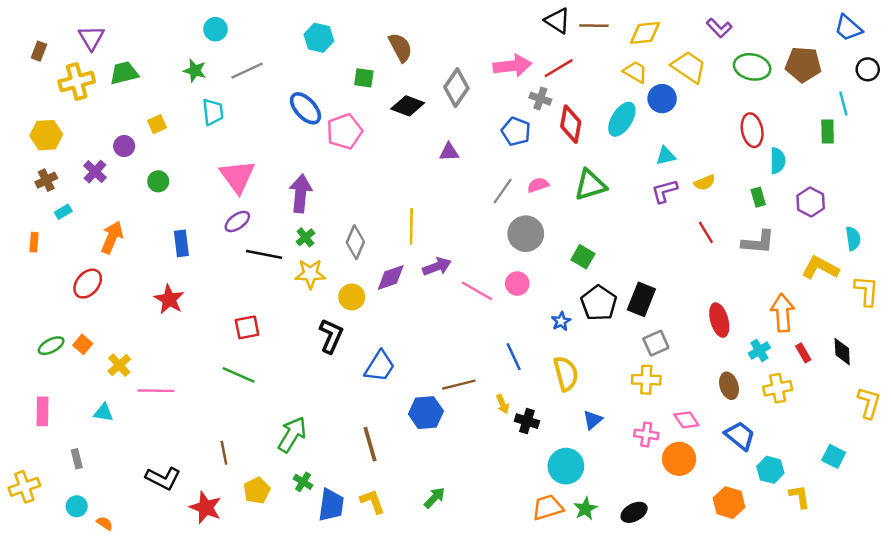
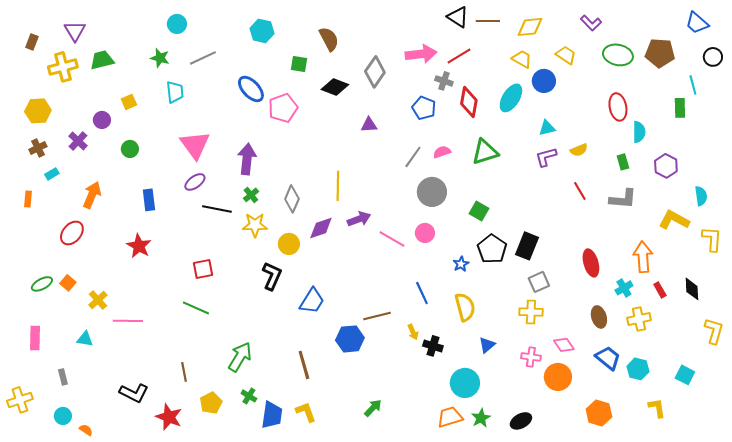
yellow trapezoid: (689, 67) -> (566, 55), size x0.7
cyan hexagon: (770, 470) -> (638, 369), moved
green arrow: (434, 498) -> (373, 408), moved

